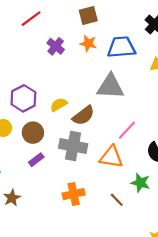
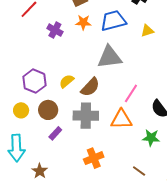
brown line: (117, 200) -> (139, 171), moved

